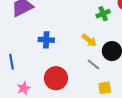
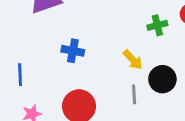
gray line: (93, 64) -> (134, 94), turned 40

